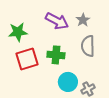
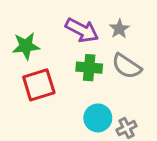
gray semicircle: (88, 46) -> (127, 66), turned -55
green cross: (56, 55) -> (89, 68), moved

